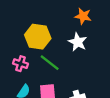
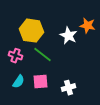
orange star: (83, 16) -> (88, 26), moved

